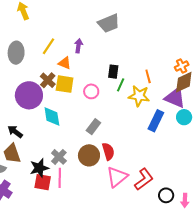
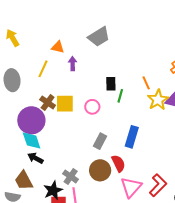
orange triangle: (65, 63) -> (58, 47), moved
yellow star: (139, 96) -> (158, 100), moved, turned -30
cyan diamond: (52, 116) -> (32, 140), moved
blue rectangle: (156, 121) -> (132, 137), moved
black arrow: (15, 132) -> (35, 158), moved

